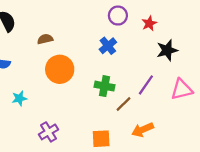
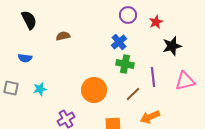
orange circle: (60, 69) -> (94, 90), moved
purple line: (146, 85) -> (153, 77), turned -42
green cross: (104, 86) -> (125, 64), moved

